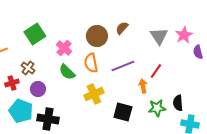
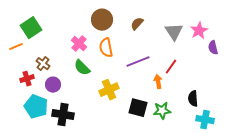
green square: (35, 34) -> (31, 28), moved
brown circle: (97, 36) -> (102, 20), moved
orange semicircle: (91, 63) -> (106, 48), moved
green star: (157, 108) -> (162, 111), moved

